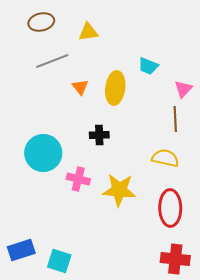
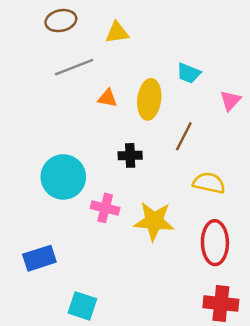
orange triangle: (80, 87) -> (107, 98), turned -42
brown line: (175, 119) -> (184, 136), moved, turned 30
blue rectangle: (21, 250) -> (39, 258), moved

